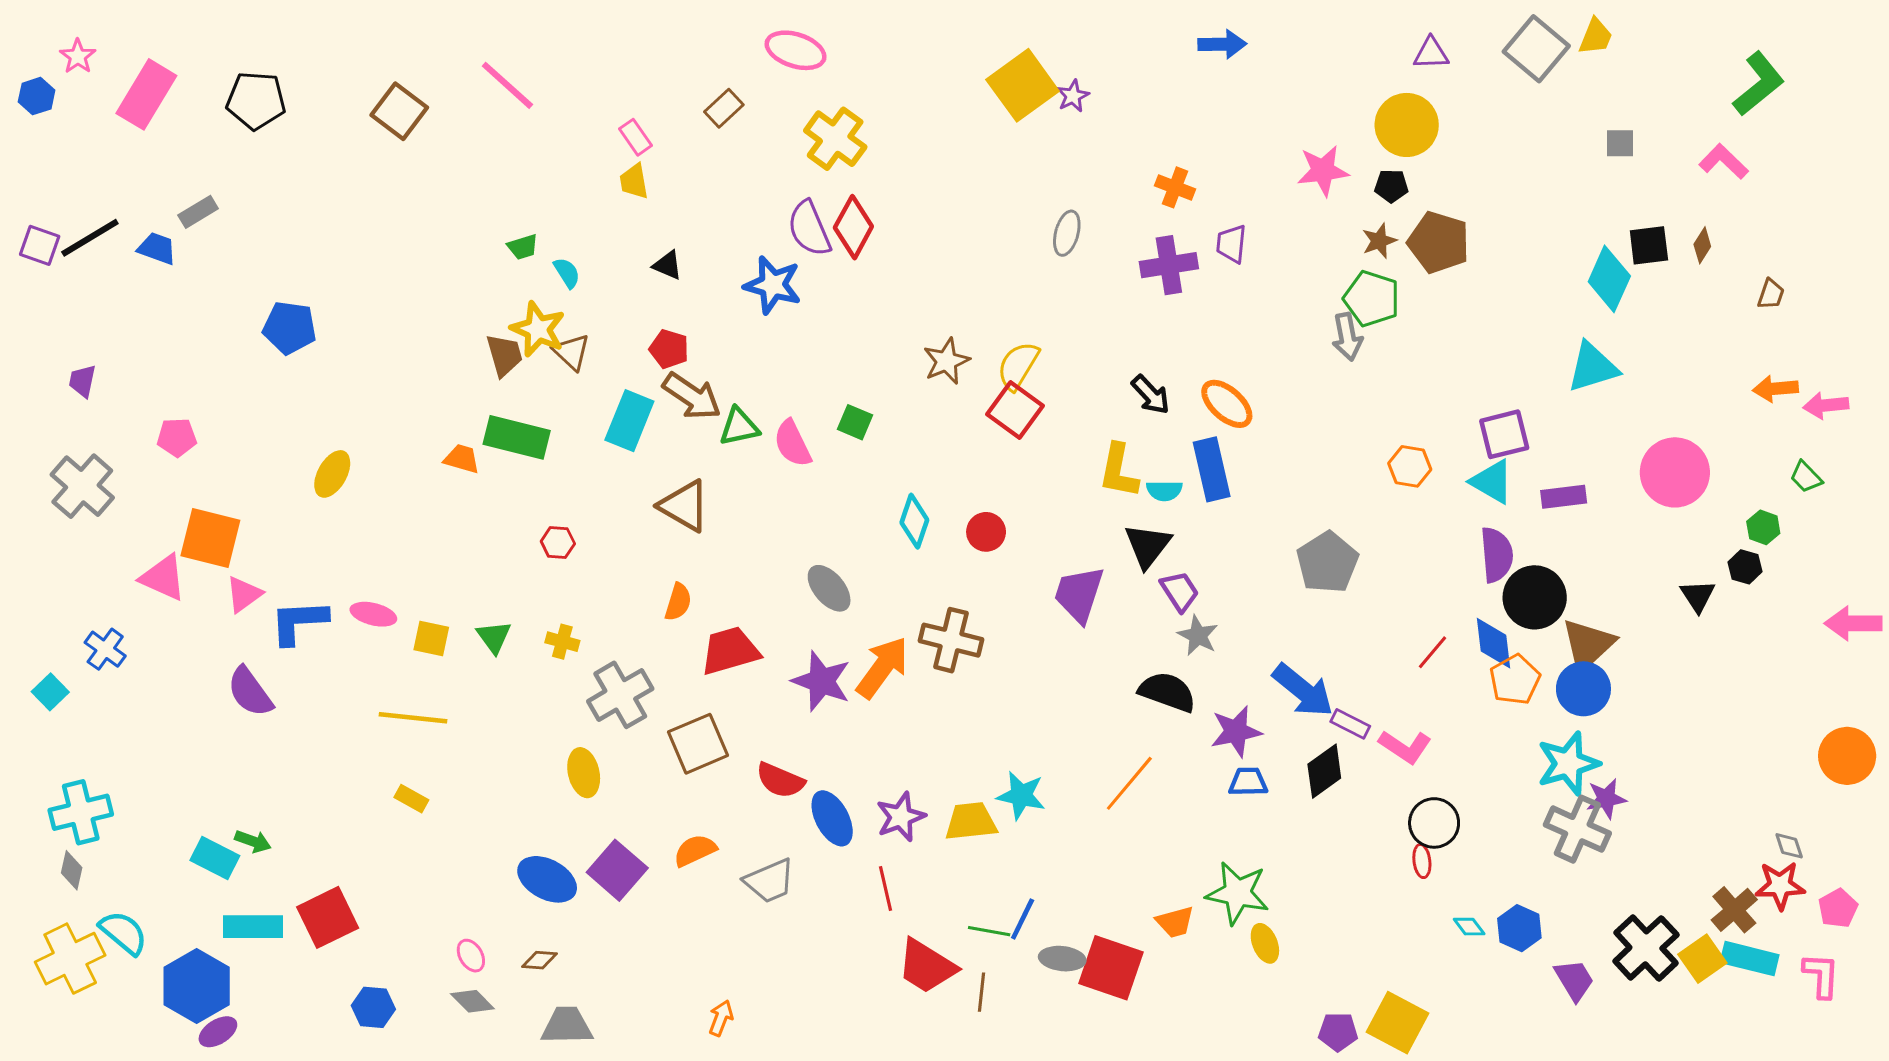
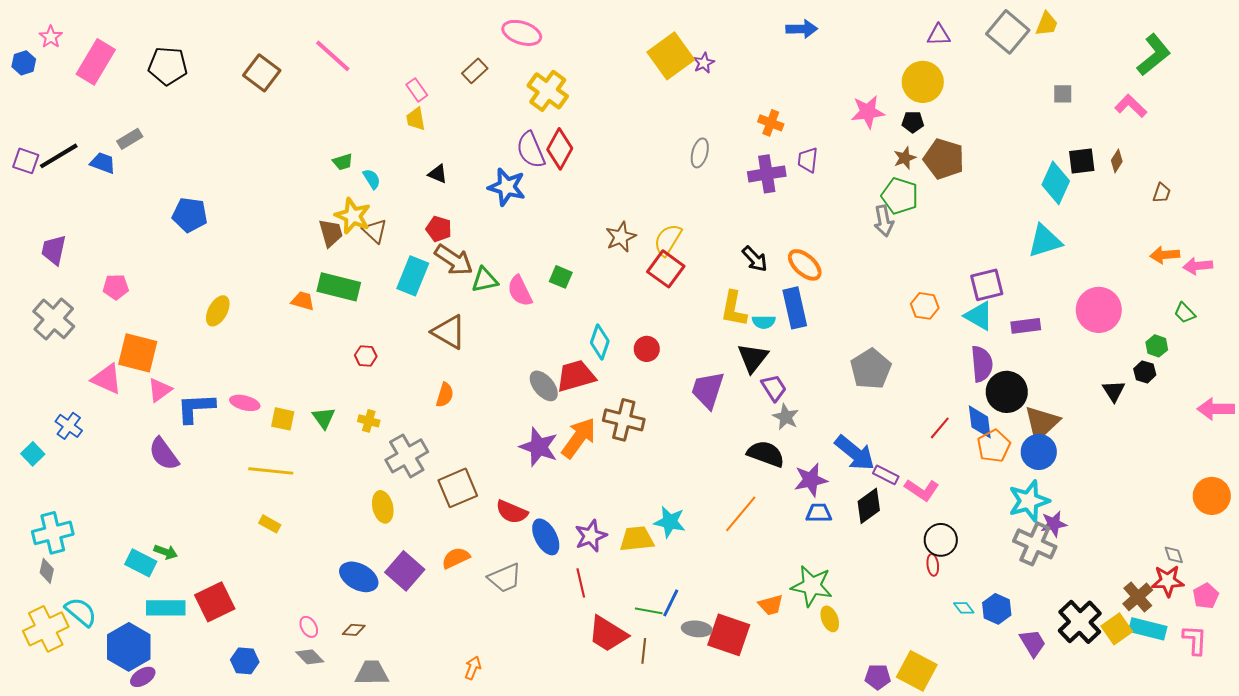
purple trapezoid: (82, 381) -> (54, 250), size x1.4
red trapezoid: (730, 651) -> (576, 376), moved

